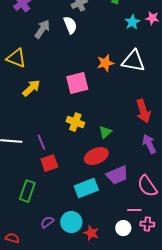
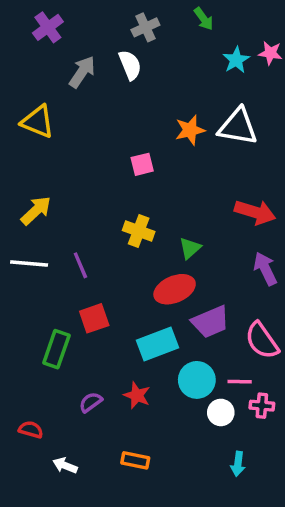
pink square: (77, 83) -> (142, 164), size x0.6
yellow arrow: (31, 88) -> (36, 211), moved
red arrow: (143, 111) -> (255, 212), turned -55
red square: (49, 163) -> (94, 318), moved
cyan circle: (71, 222) -> (197, 380), moved
red star: (91, 233) -> (137, 395), moved

